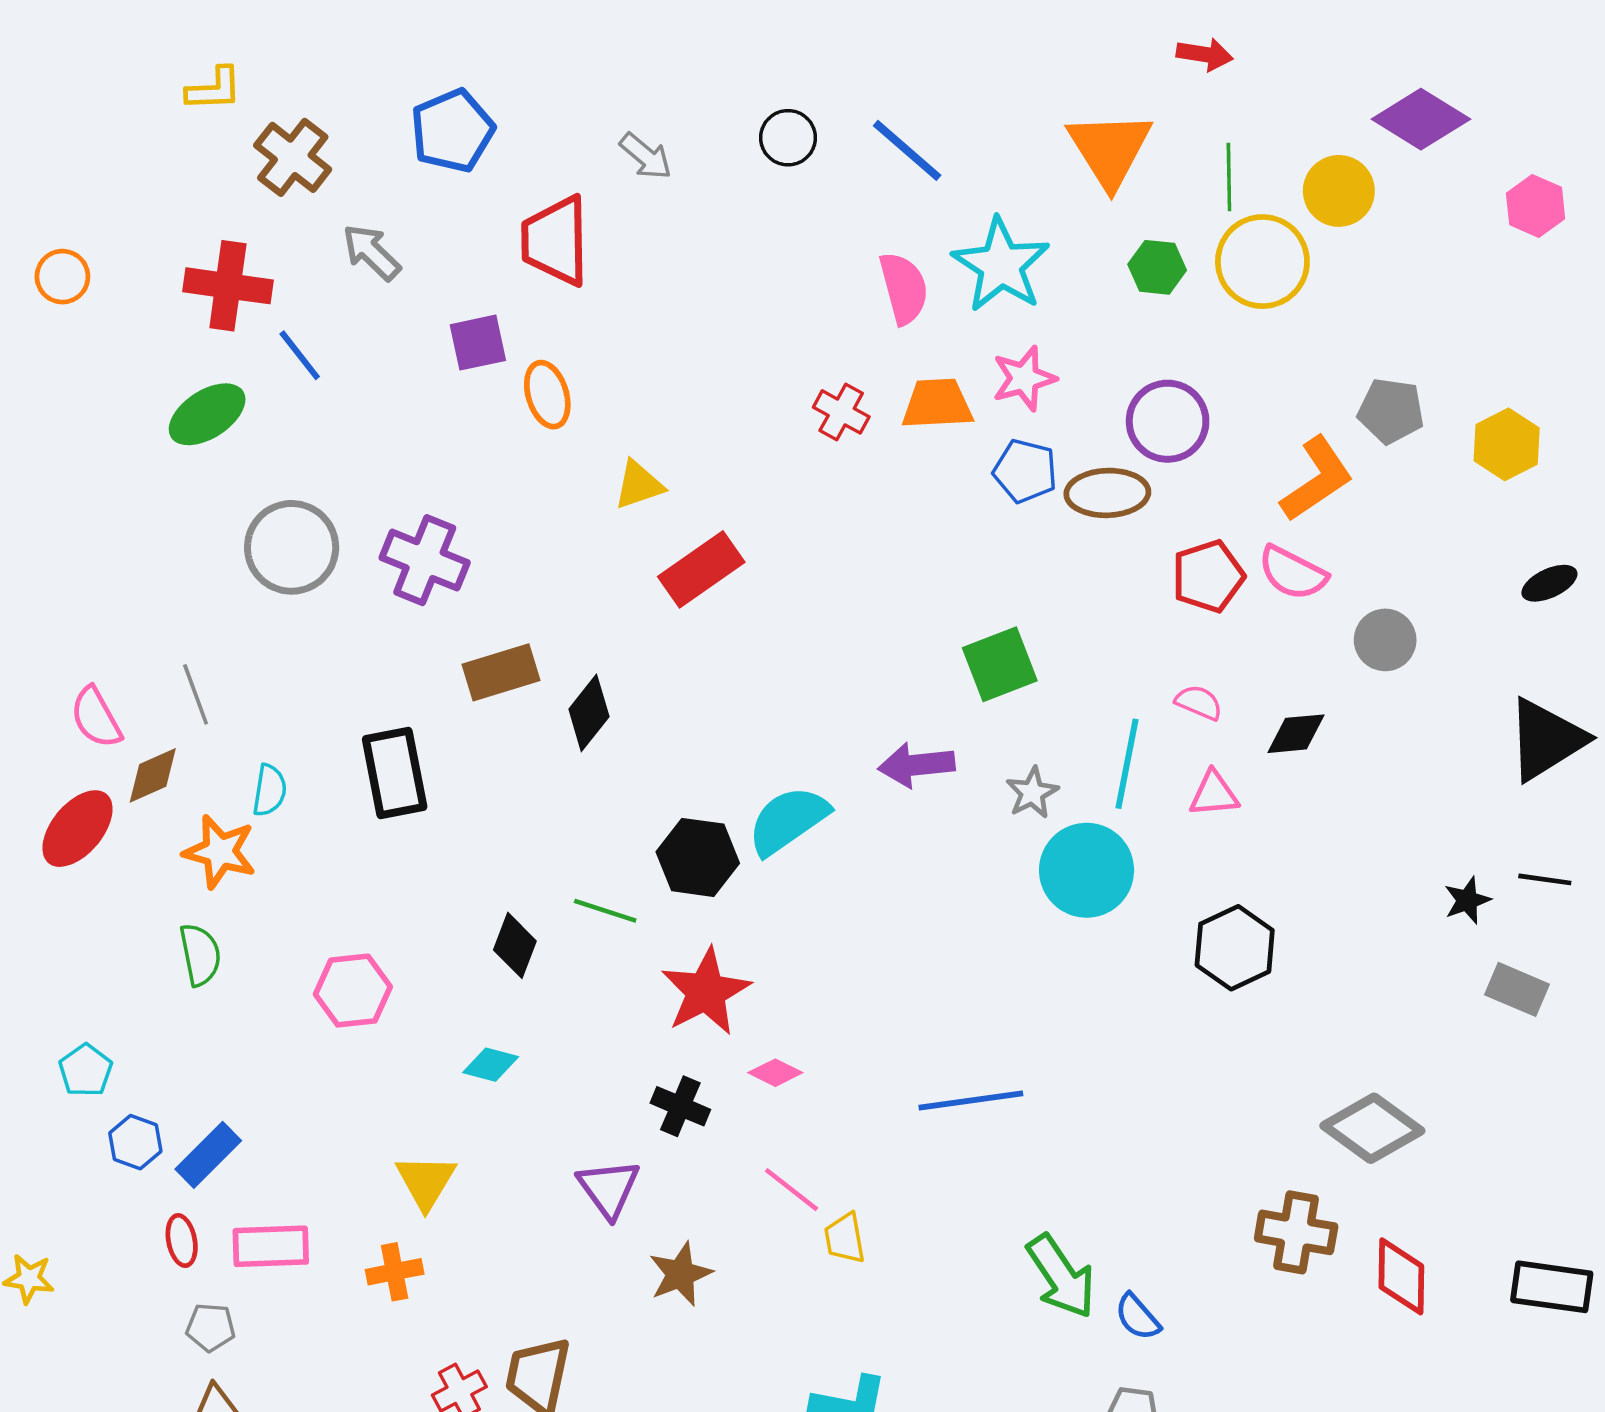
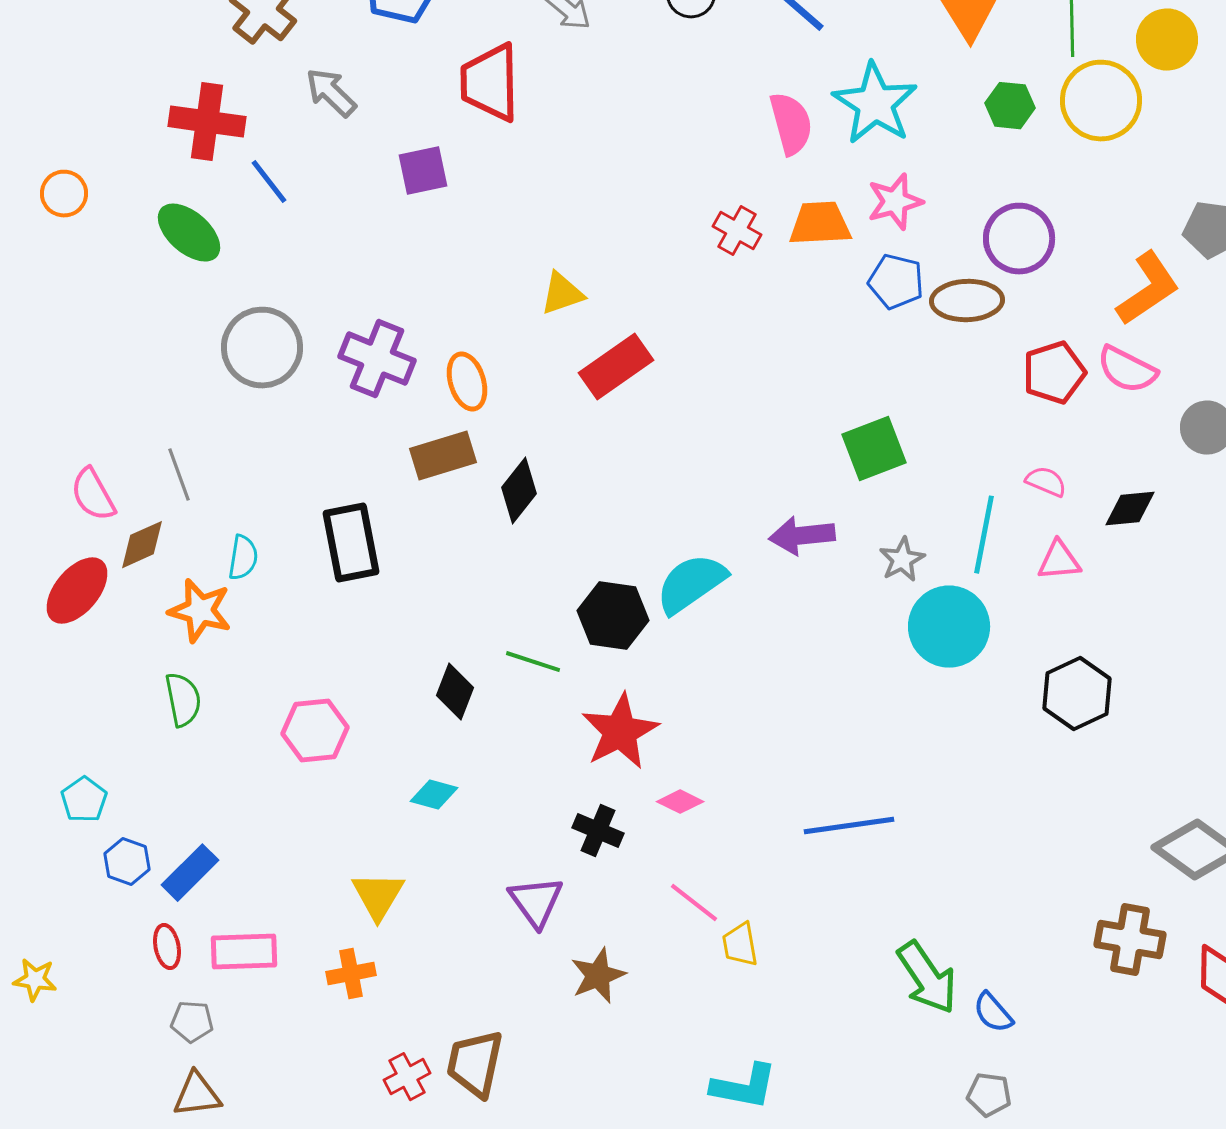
orange circle: (62, 277) -> (64, 194), moved
orange ellipse: (547, 395) -> (467, 382), moved
green ellipse: (207, 414) -> (189, 233), turned 74

